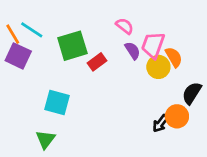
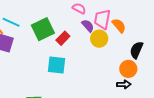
yellow circle: (158, 67) -> (99, 39), moved
cyan square: (57, 102) -> (57, 65), moved
black arrow: (160, 123) -> (124, 84), moved, turned -120

